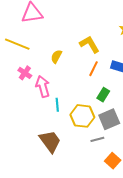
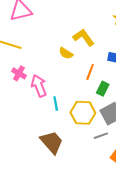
yellow semicircle: (56, 57) -> (66, 53), moved, turned -80
orange line: (93, 69) -> (90, 72), moved

